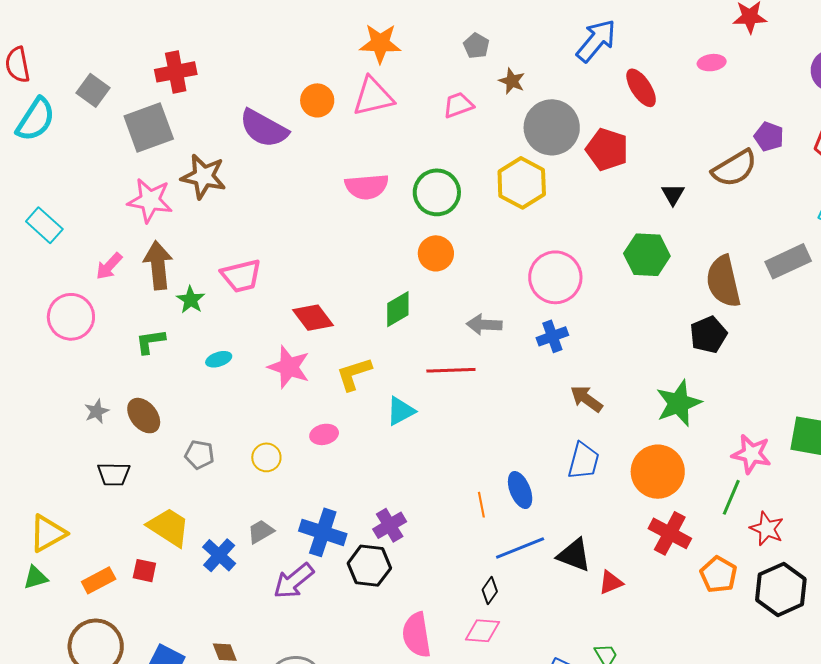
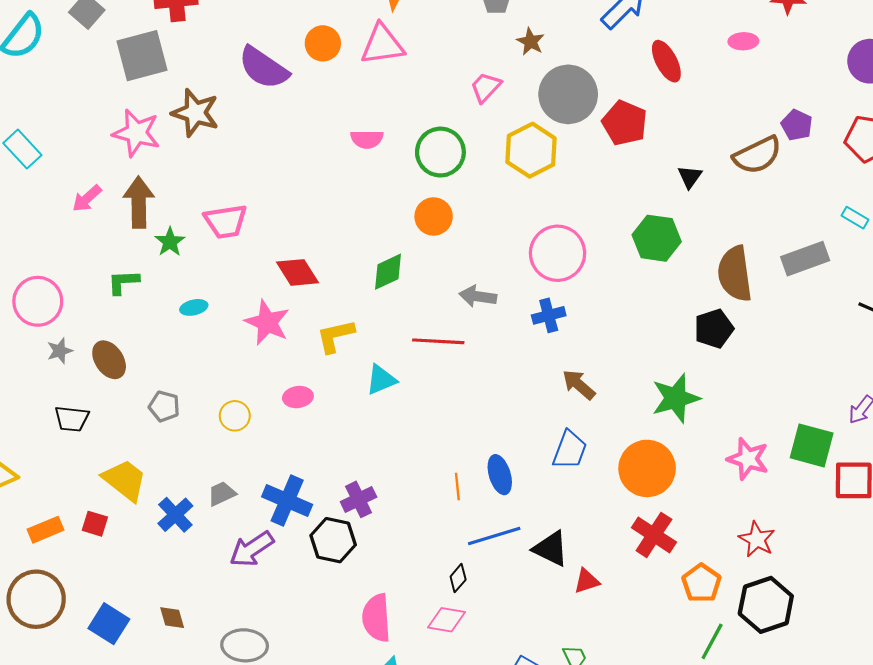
pink trapezoid: (458, 105) -> (486, 87), moved, turned -32
pink semicircle: (367, 187) -> (367, 139), size x0.7
pink circle: (71, 317) -> (38, 301), moved
green line: (731, 497) -> (712, 641), moved

